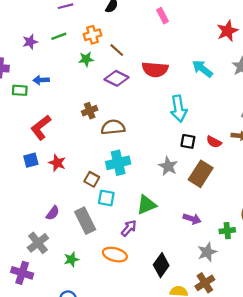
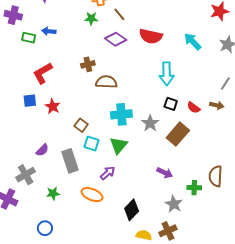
cyan cross: (118, 163) -> (121, 114), moved
green triangle: (147, 205) -> (118, 145), moved, turned -36
gray star: (207, 252) -> (174, 204), turned -30

